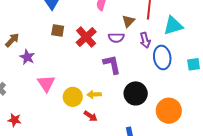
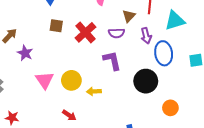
black circle: (136, 93) -> (146, 81), moved
yellow circle: (73, 97) -> (71, 80), moved
orange circle: (169, 111) -> (170, 108), size x0.6
red arrow: (91, 116) -> (69, 115), moved

